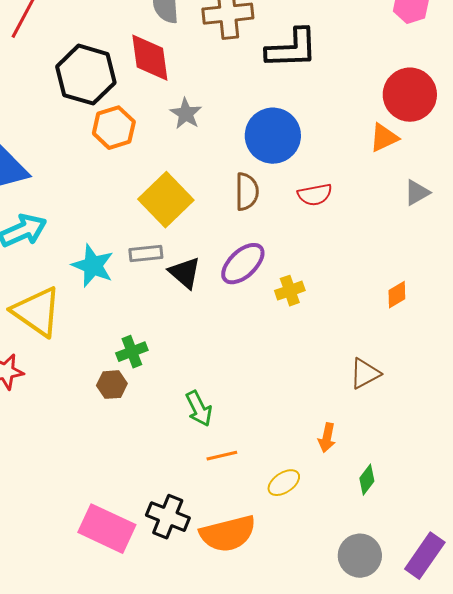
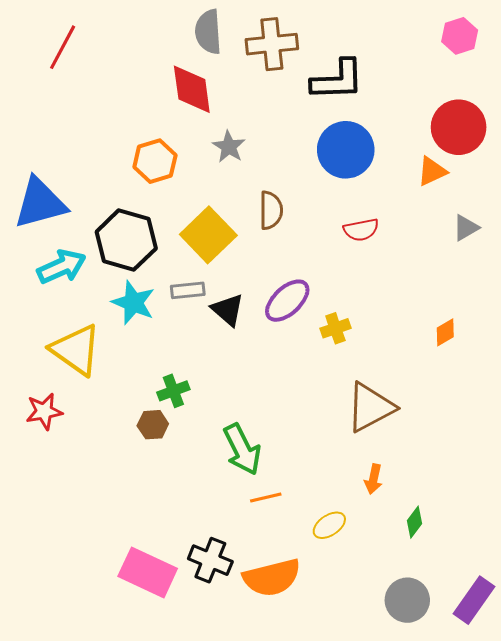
black hexagon: (86, 75) -> (126, 240), moved
blue circle: (273, 136) -> (346, 150), moved
brown semicircle: (247, 192) -> (271, 210), moved
brown triangle: (365, 374) -> (370, 407), moved, size x1.6
green arrow: (199, 409) -> (242, 449), size x1.4

